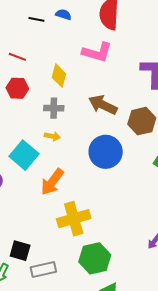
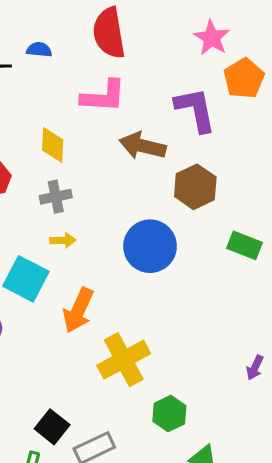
brown arrow: (103, 105) -> (142, 146), moved
black square: (20, 251) -> (52, 427), turned 35
green hexagon: (95, 258) -> (169, 414), size x0.7

